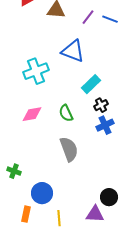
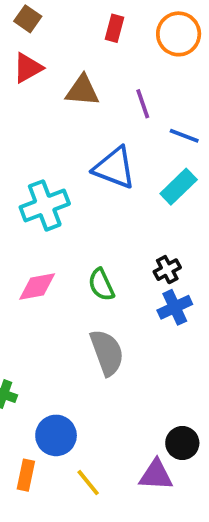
purple line: (88, 17) -> (143, 104), turned -56
blue line: (110, 19) -> (184, 136), moved
cyan rectangle: (91, 84) -> (179, 187), moved
yellow line: (59, 218) -> (88, 483), turned -35

